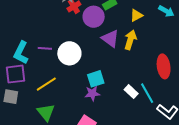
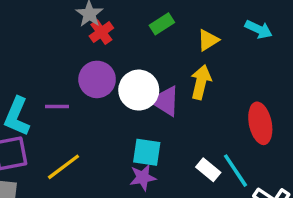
purple circle: (94, 17) -> (97, 79), moved
purple triangle: (110, 39) -> (165, 101), moved
white circle: (69, 53) -> (139, 90), moved
cyan square: (96, 79) -> (147, 152), turned 30

